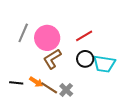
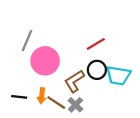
pink circle: (47, 38) -> (45, 61), moved
brown L-shape: (52, 59) -> (74, 81), moved
orange arrow: (36, 82) -> (42, 96), turned 64

